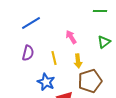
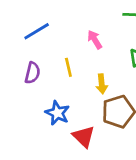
pink arrow: (71, 37) -> (95, 40), moved
yellow line: (54, 58) -> (68, 67), moved

